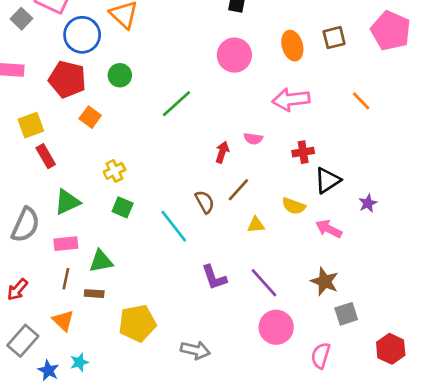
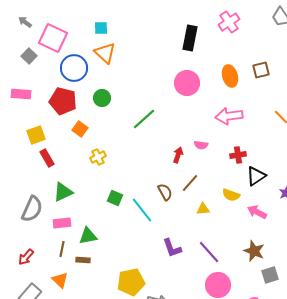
yellow cross: (114, 171) -> (98, 157), moved
green square: (123, 207) -> (115, 198), moved
yellow pentagon: (137, 323) -> (131, 282), moved

